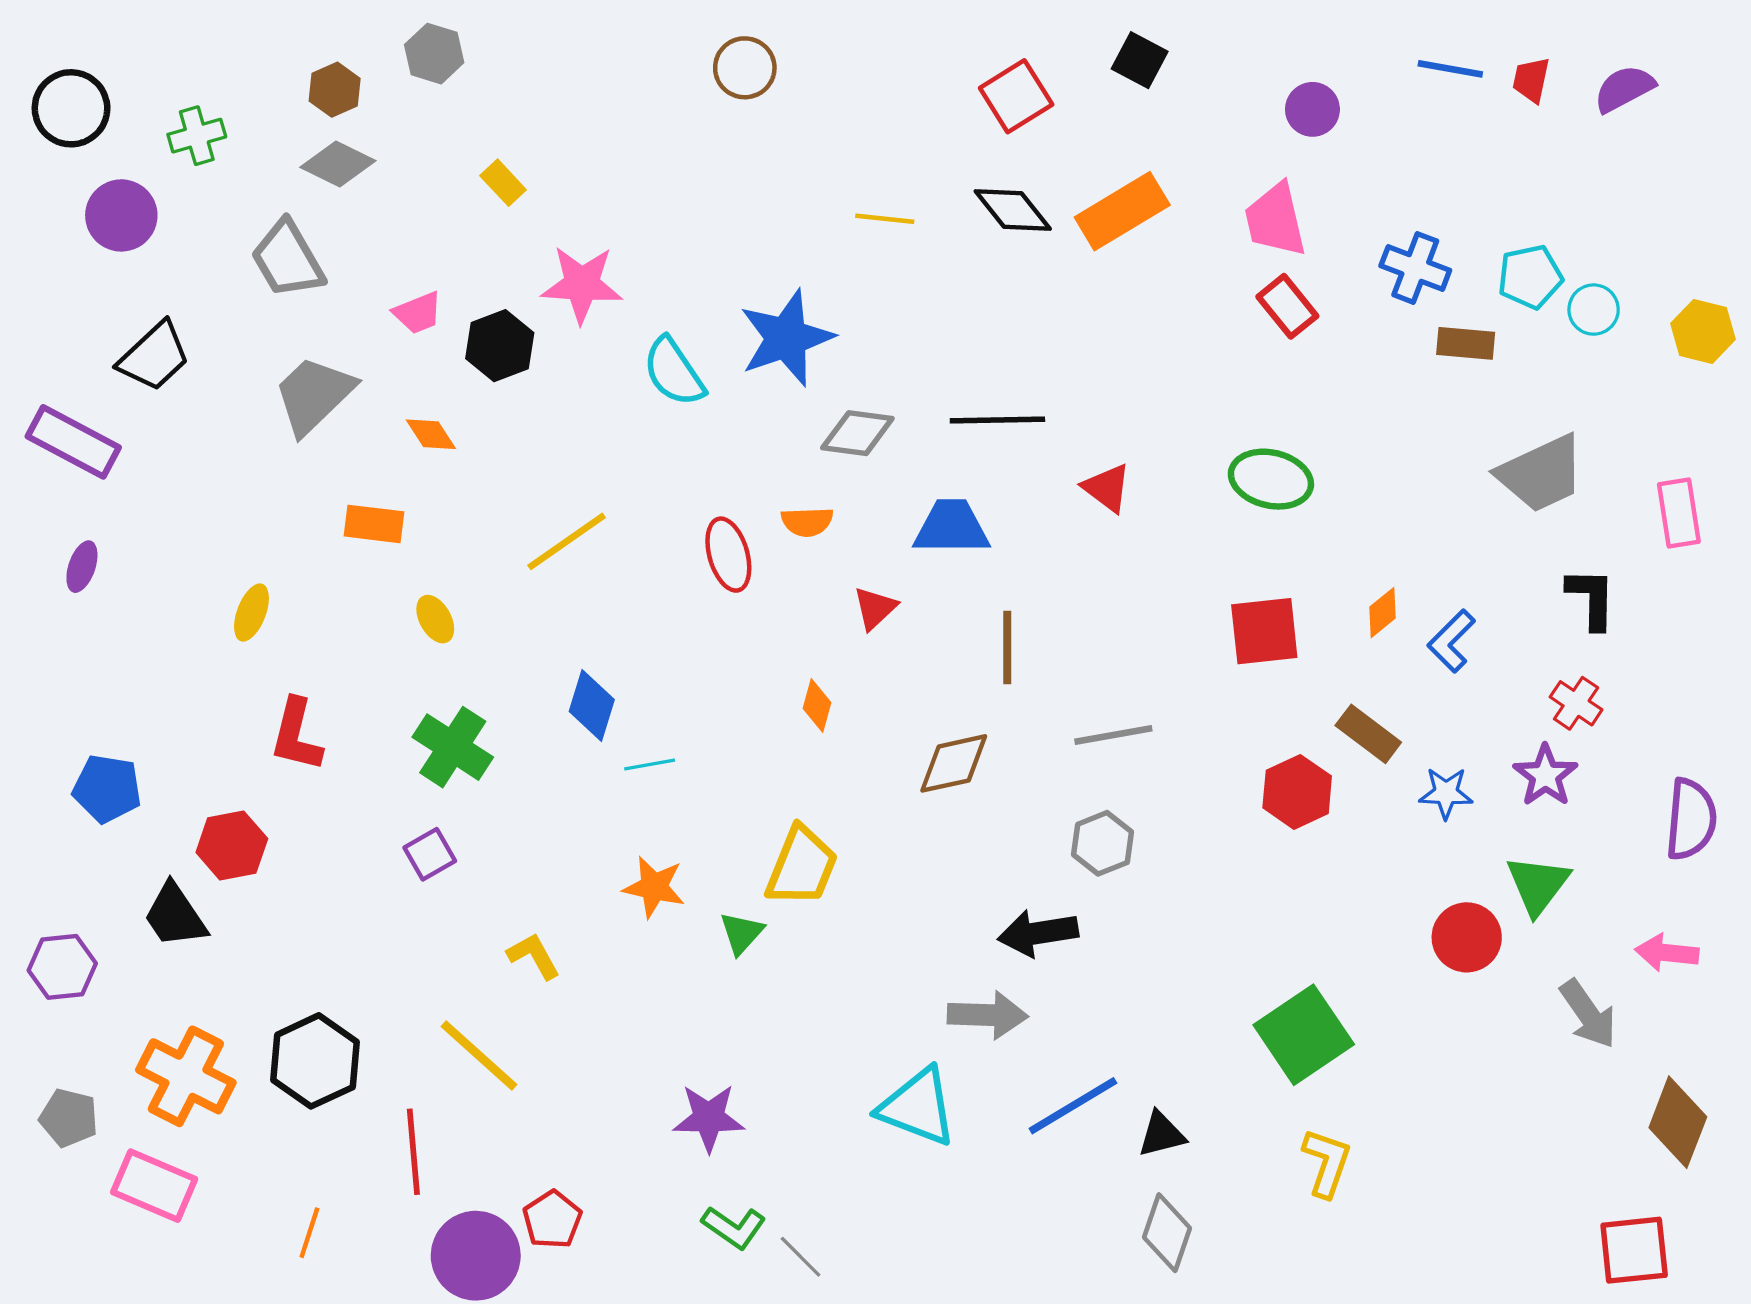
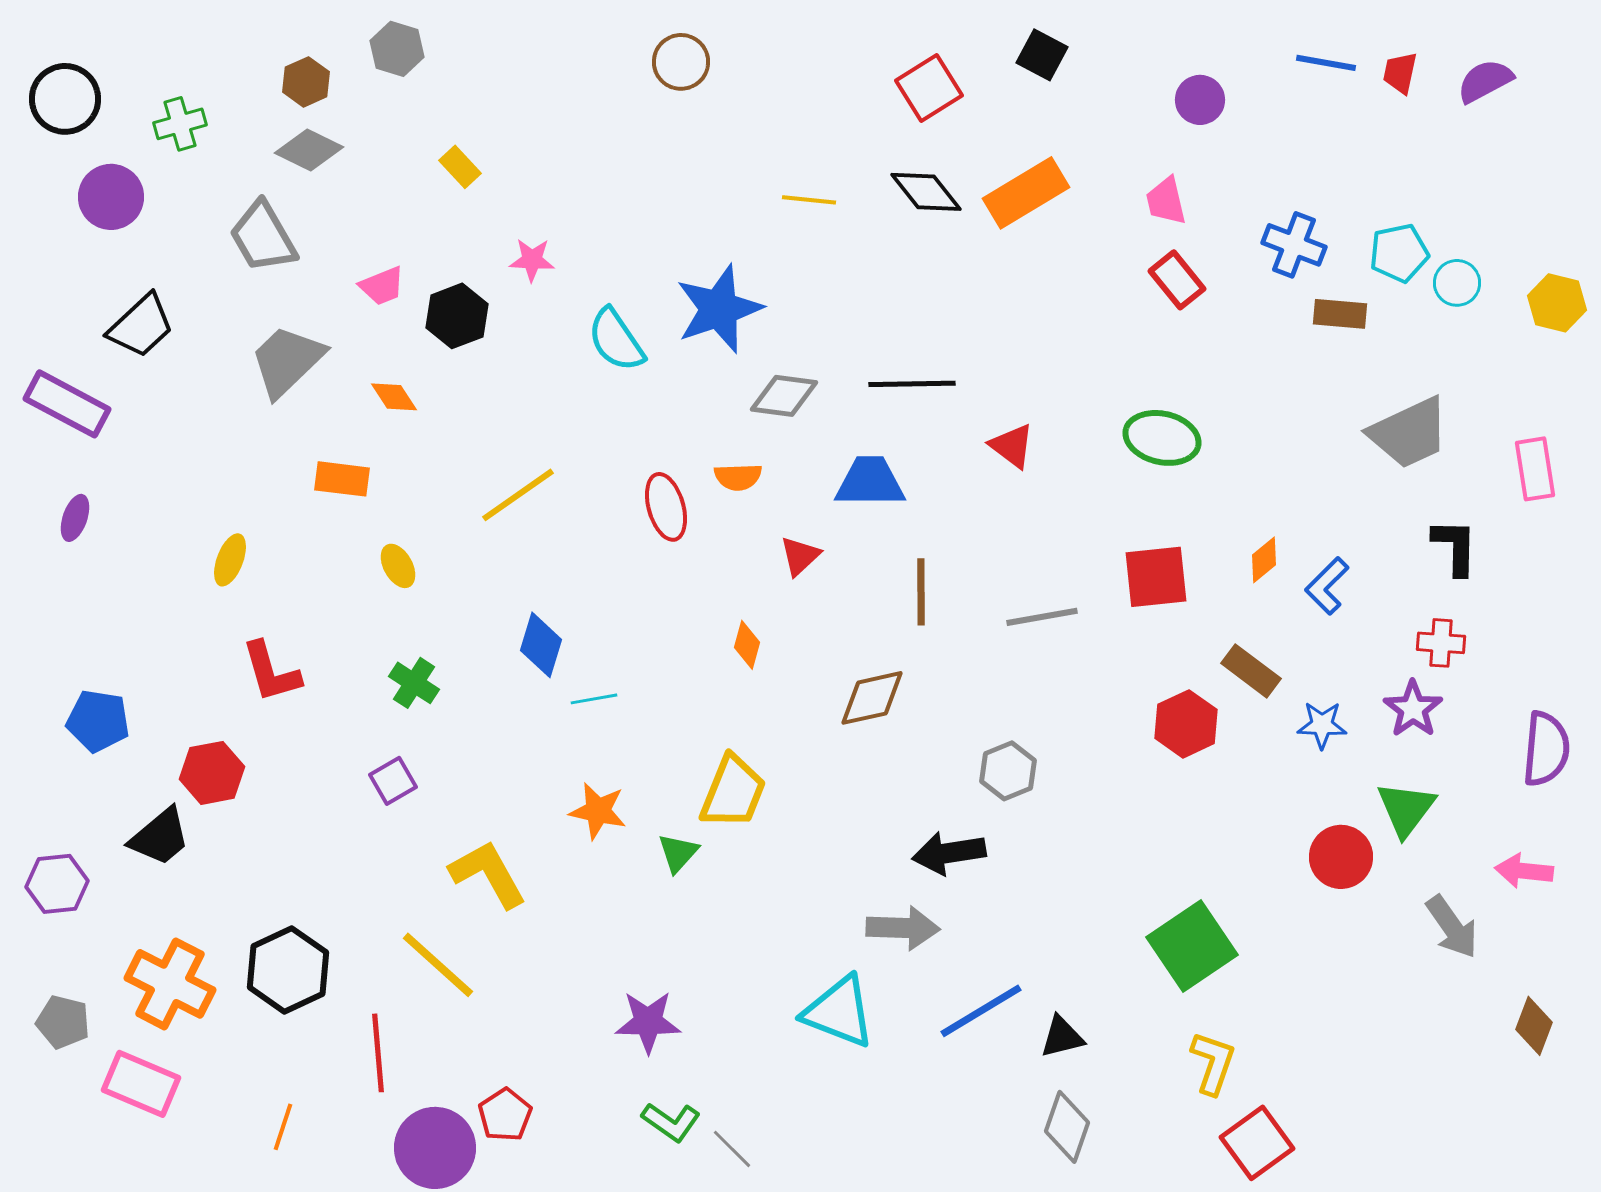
pink trapezoid: (1275, 220) -> (1166, 201), size x0.7
pink star: (582, 284) -> (532, 260), size x0.6
red cross: (1576, 703) -> (1441, 643), turned -30
red L-shape: (296, 735) -> (271, 672), turned -30
gray line: (1113, 735) -> (1042, 617), moved
green cross: (453, 747) -> (414, 683), size x0.7
black trapezoid: (175, 916) -> (160, 837), turned -96
yellow L-shape: (534, 956) -> (488, 874), size x1.6
brown diamond: (1678, 1122) -> (1534, 1026), size x0.7
red square: (1634, 1250) -> (1257, 1143), moved, turned -30

